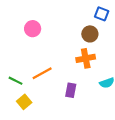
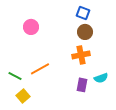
blue square: (102, 14) -> (83, 13), moved
purple rectangle: (71, 90) -> (82, 85), moved

